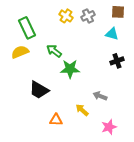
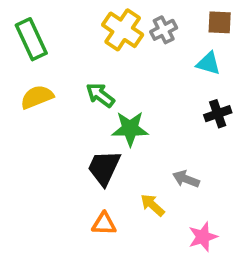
yellow cross: (66, 16) -> (123, 30), size x1.5
green rectangle: (27, 28) -> (31, 39), moved
black trapezoid: (39, 90) -> (104, 168), moved, turned 85

